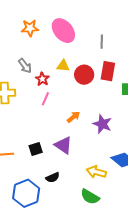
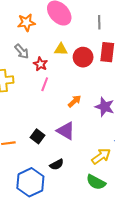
orange star: (30, 28) -> (26, 23), moved
black square: (36, 149) -> (38, 136), turned -32
yellow arrow: (96, 172) -> (101, 156), turned 132

